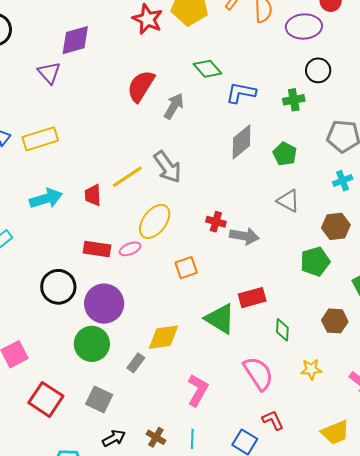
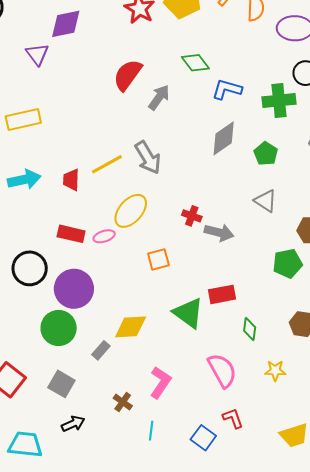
green cross: (294, 100) -> (279, 101), size x1.5
brown cross: (156, 437) -> (123, 402), moved

